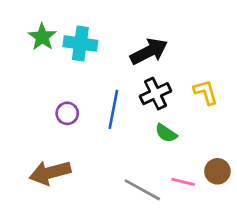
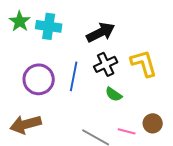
yellow L-shape: (206, 92) -> (144, 63), size x1.4
purple circle: (67, 113) -> (39, 79), size x1.8

